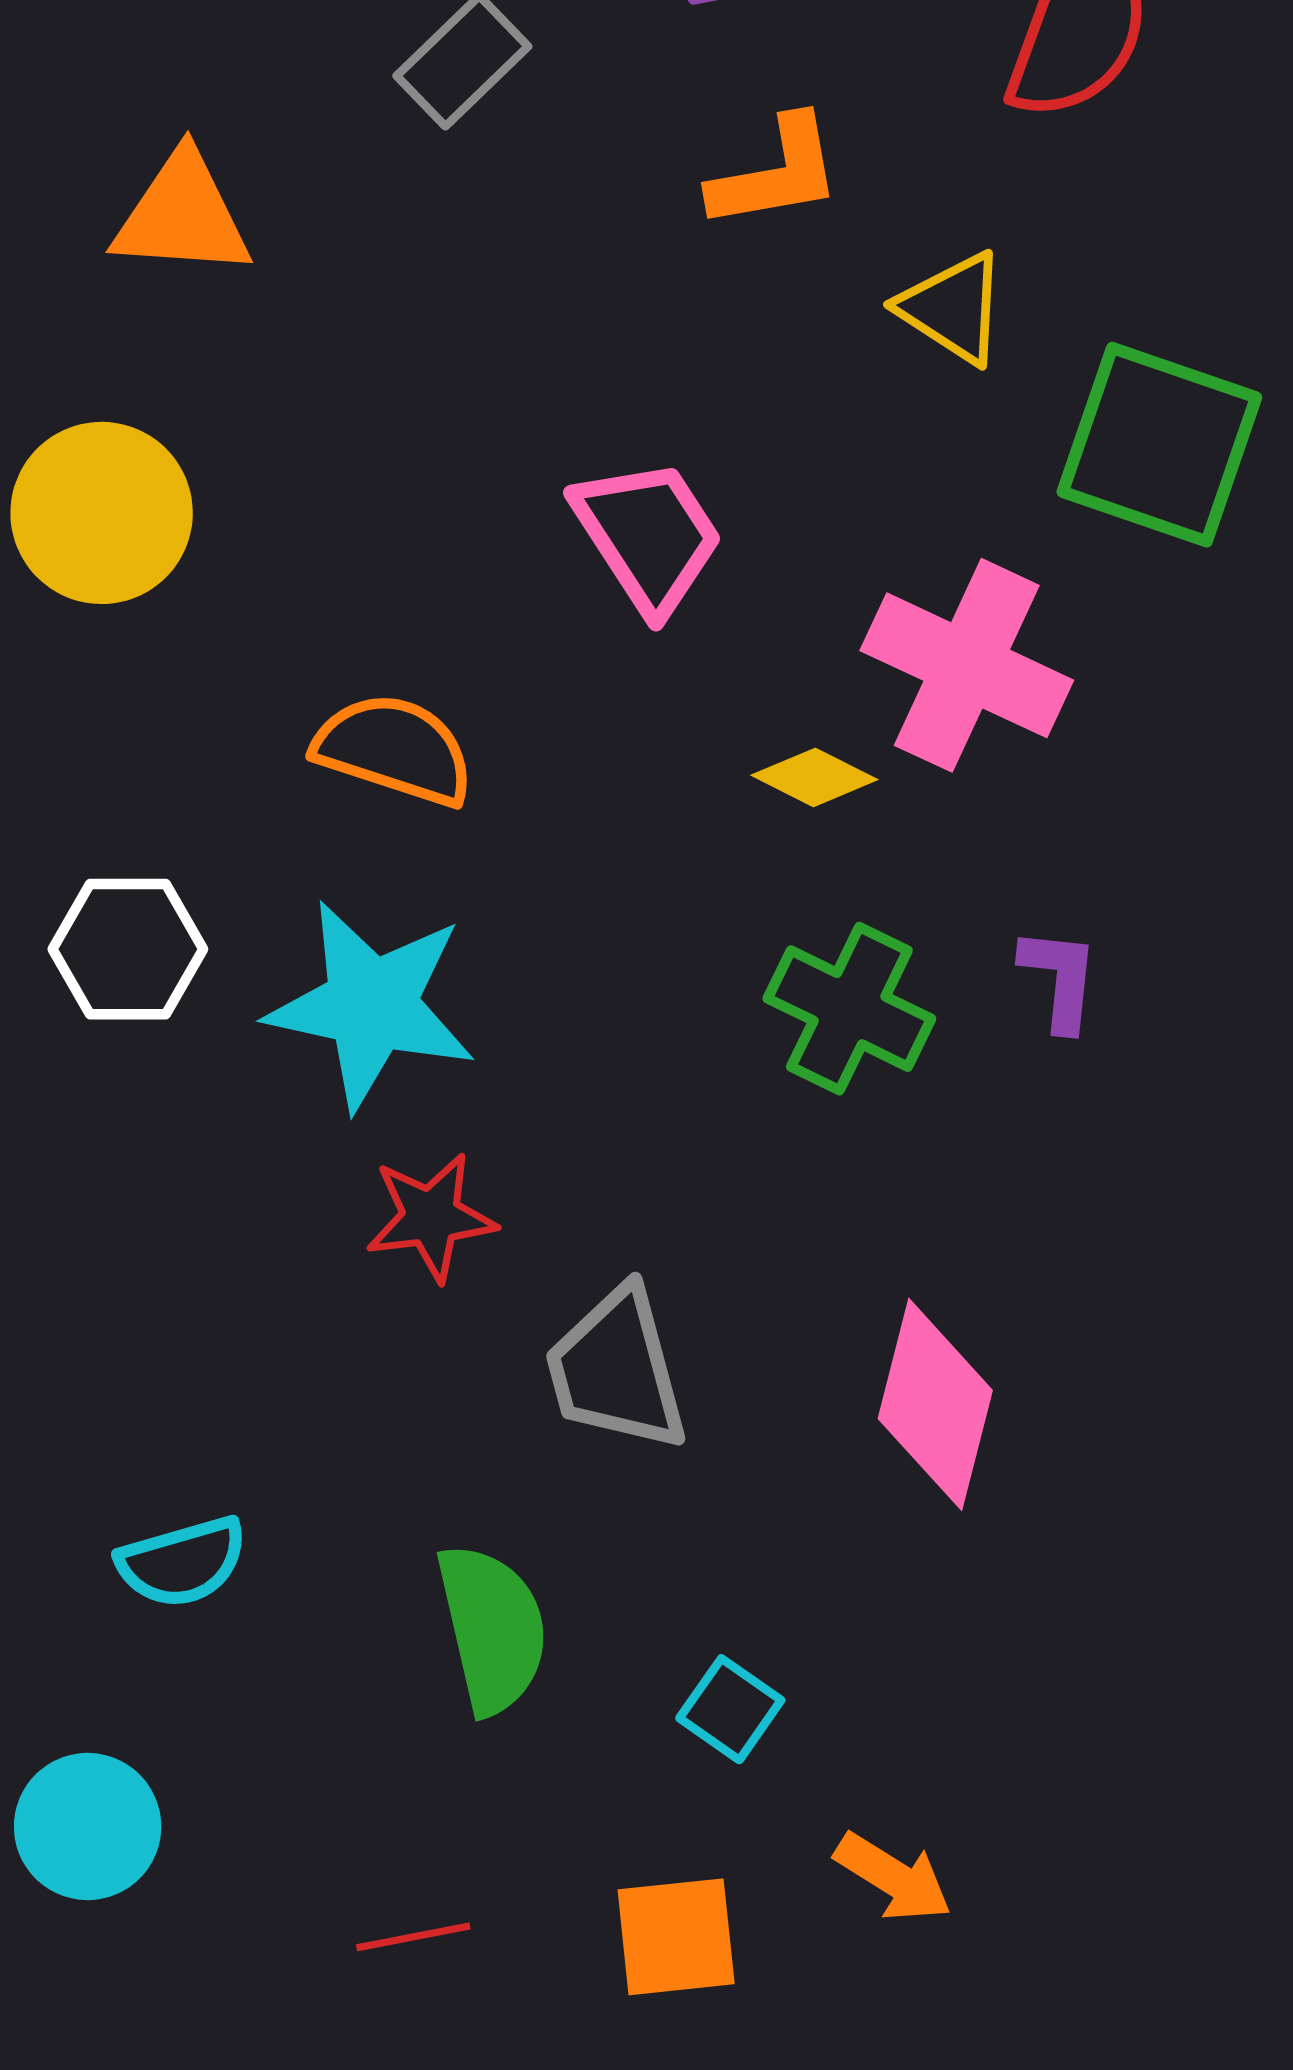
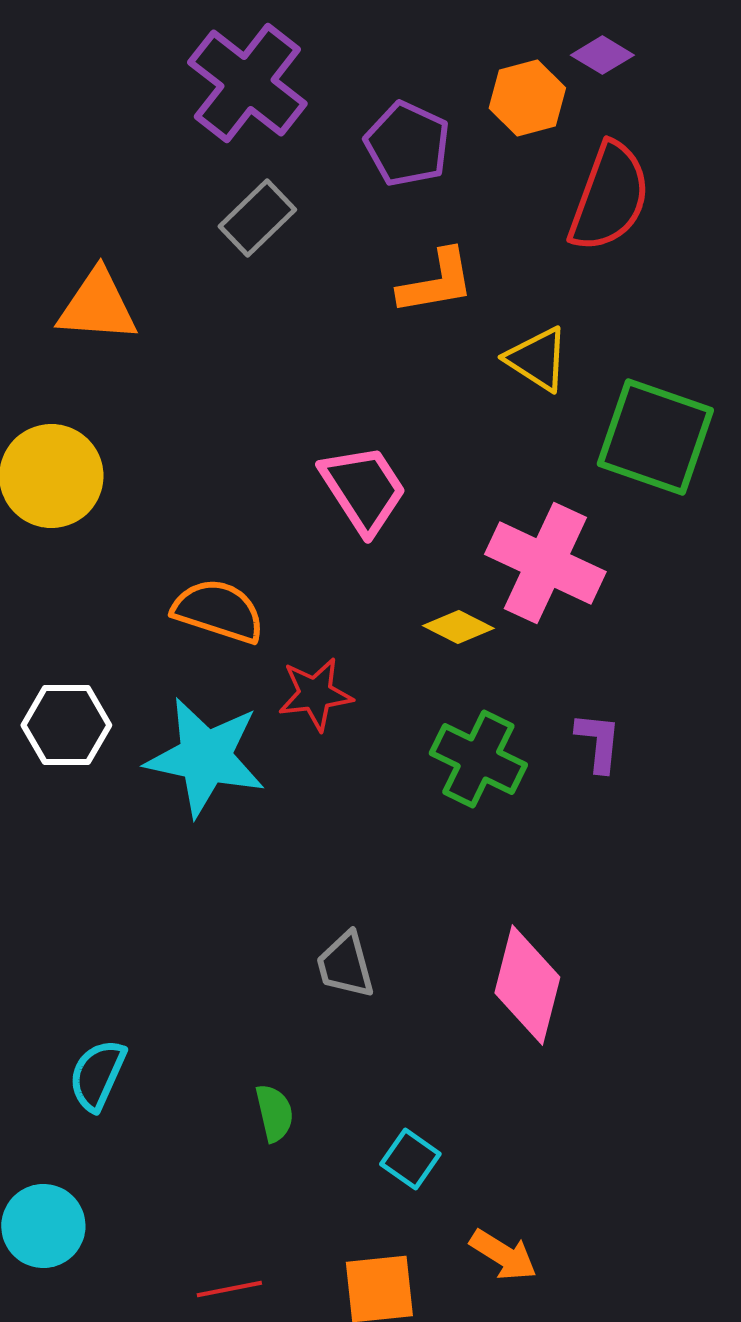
red star: (431, 1217) -> (315, 694), moved
gray trapezoid: (616, 1369) -> (345, 965), size x0.7
cyan semicircle: (182, 1562) -> (97, 1075), turned 130
green semicircle: (492, 1629) -> (274, 1113), size x0.6

